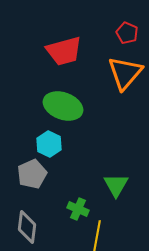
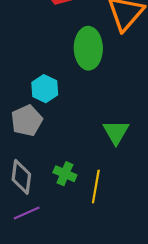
green ellipse: (63, 106) -> (88, 48), moved, turned 69
green cross: (78, 209) -> (65, 174), moved

